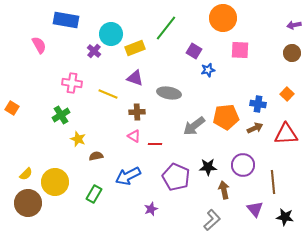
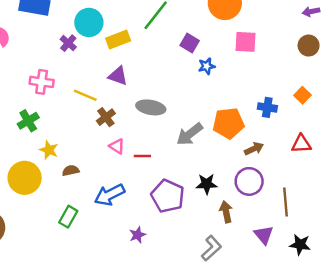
gray ellipse: (169, 93) -> (151, 107), moved
brown cross: (137, 112) -> (106, 117), moved, turned -35
brown arrow: (255, 128) -> (254, 149), moved
red triangle: (286, 134) -> (301, 144), size x0.7
yellow circle: (55, 182) -> (25, 178), moved

